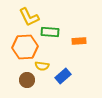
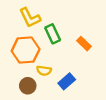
green rectangle: (50, 32) -> (53, 34), turned 60
orange rectangle: (79, 41) -> (84, 44), turned 48

